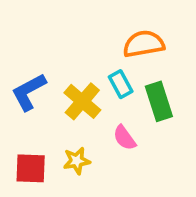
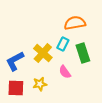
cyan rectangle: (121, 84) -> (63, 44), turned 56
blue L-shape: (29, 92) -> (15, 61), moved

